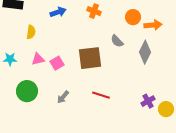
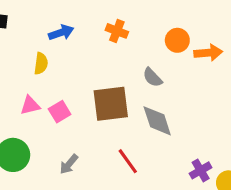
yellow semicircle: (31, 32) -> (41, 64), moved
gray diamond: (145, 52) -> (157, 121), moved, turned -45
red line: (101, 95) -> (128, 161), turned 36

